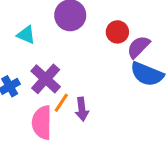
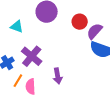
orange line: (61, 103) -> (18, 81), moved
pink semicircle: (42, 123) -> (30, 87), size x0.7

